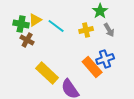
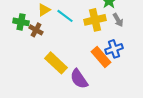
green cross: (21, 24) -> (21, 22), moved
yellow cross: (86, 30) -> (95, 20), size x1.5

